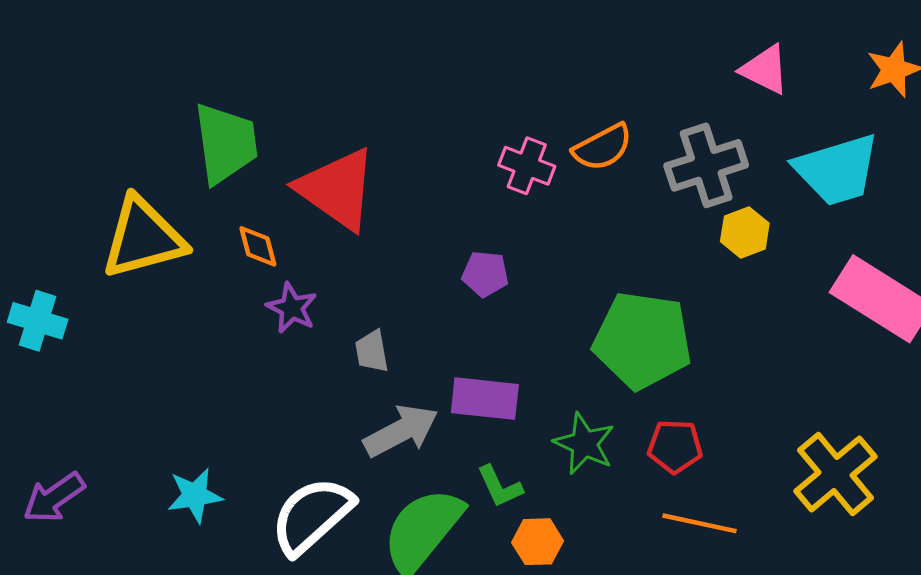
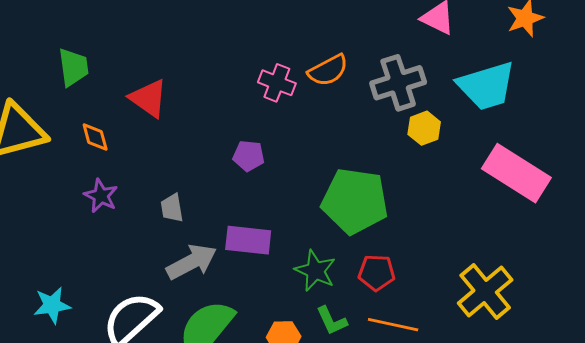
green trapezoid: (226, 143) -> (73, 67), size x0.7
red triangle: (337, 189) -> (149, 98), size x0.7
purple star: (292, 308) -> (101, 196), moved
green L-shape: (500, 486) -> (332, 321), moved

